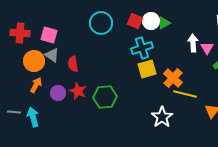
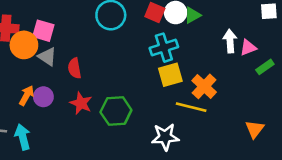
pink triangle: (207, 48) -> (248, 48), turned 40
orange circle: (34, 61) -> (24, 45), moved
purple circle: (58, 93) -> (43, 97), moved
yellow line: (185, 94) -> (191, 107), moved
white star: (162, 117) -> (165, 137), moved, turned 30

